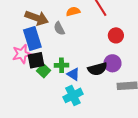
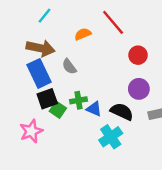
gray semicircle: (59, 29) -> (69, 66), moved
pink star: (22, 54) -> (31, 131), moved
black semicircle: (97, 69) -> (122, 112), moved, turned -132
cyan cross: (73, 95) -> (111, 137), moved

